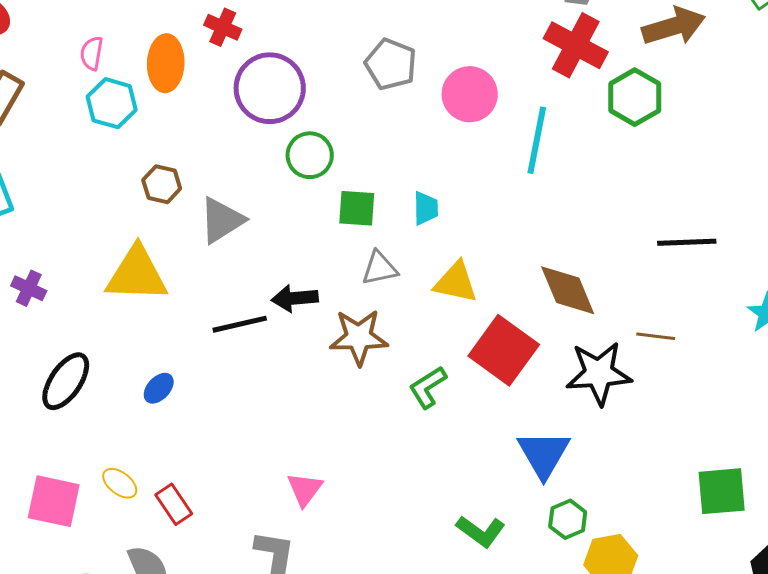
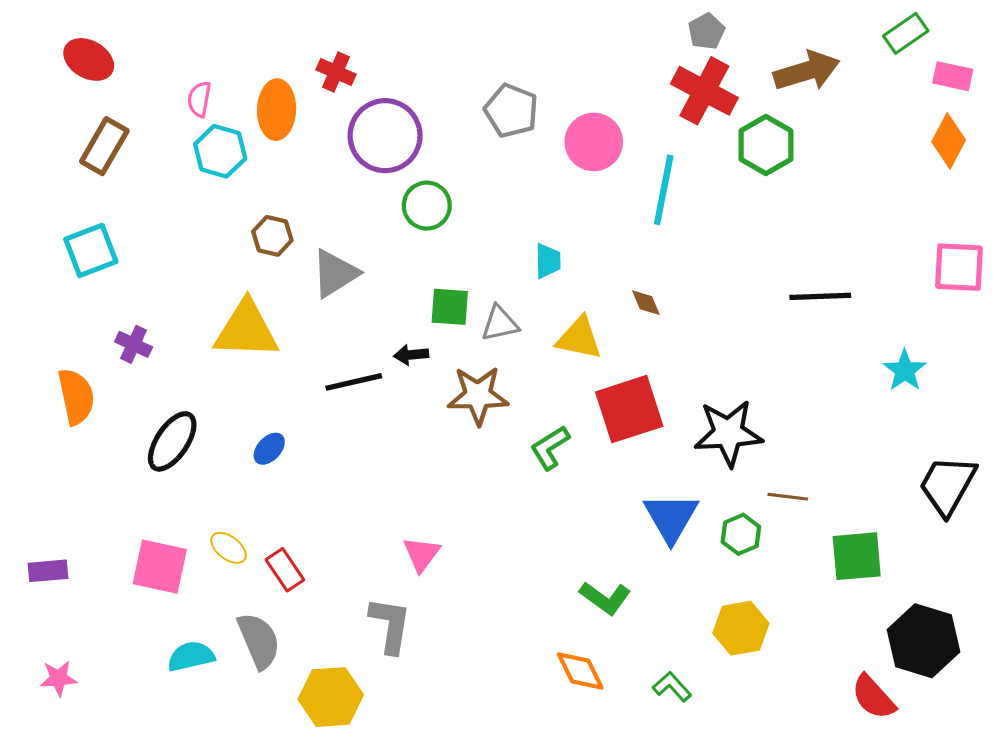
green square: (357, 208) -> (450, 307), moved
brown diamond: (568, 290) -> (646, 303), moved, size x0.5
black arrow: (295, 298) -> (411, 355), size x0.7
brown line: (656, 336) -> (788, 497), moved
red square: (504, 350) -> (629, 409), turned 36
green hexagon: (568, 519) -> (741, 534), moved

